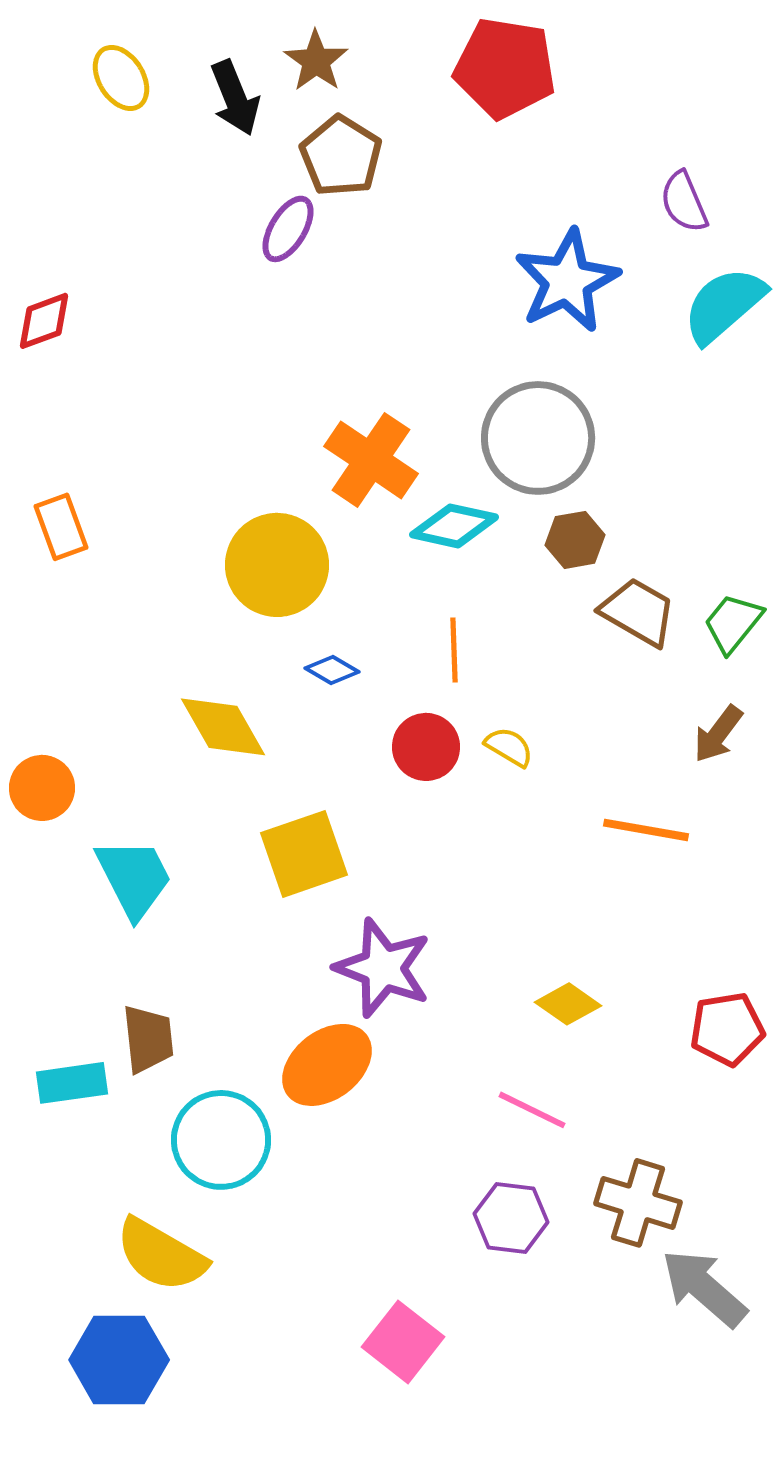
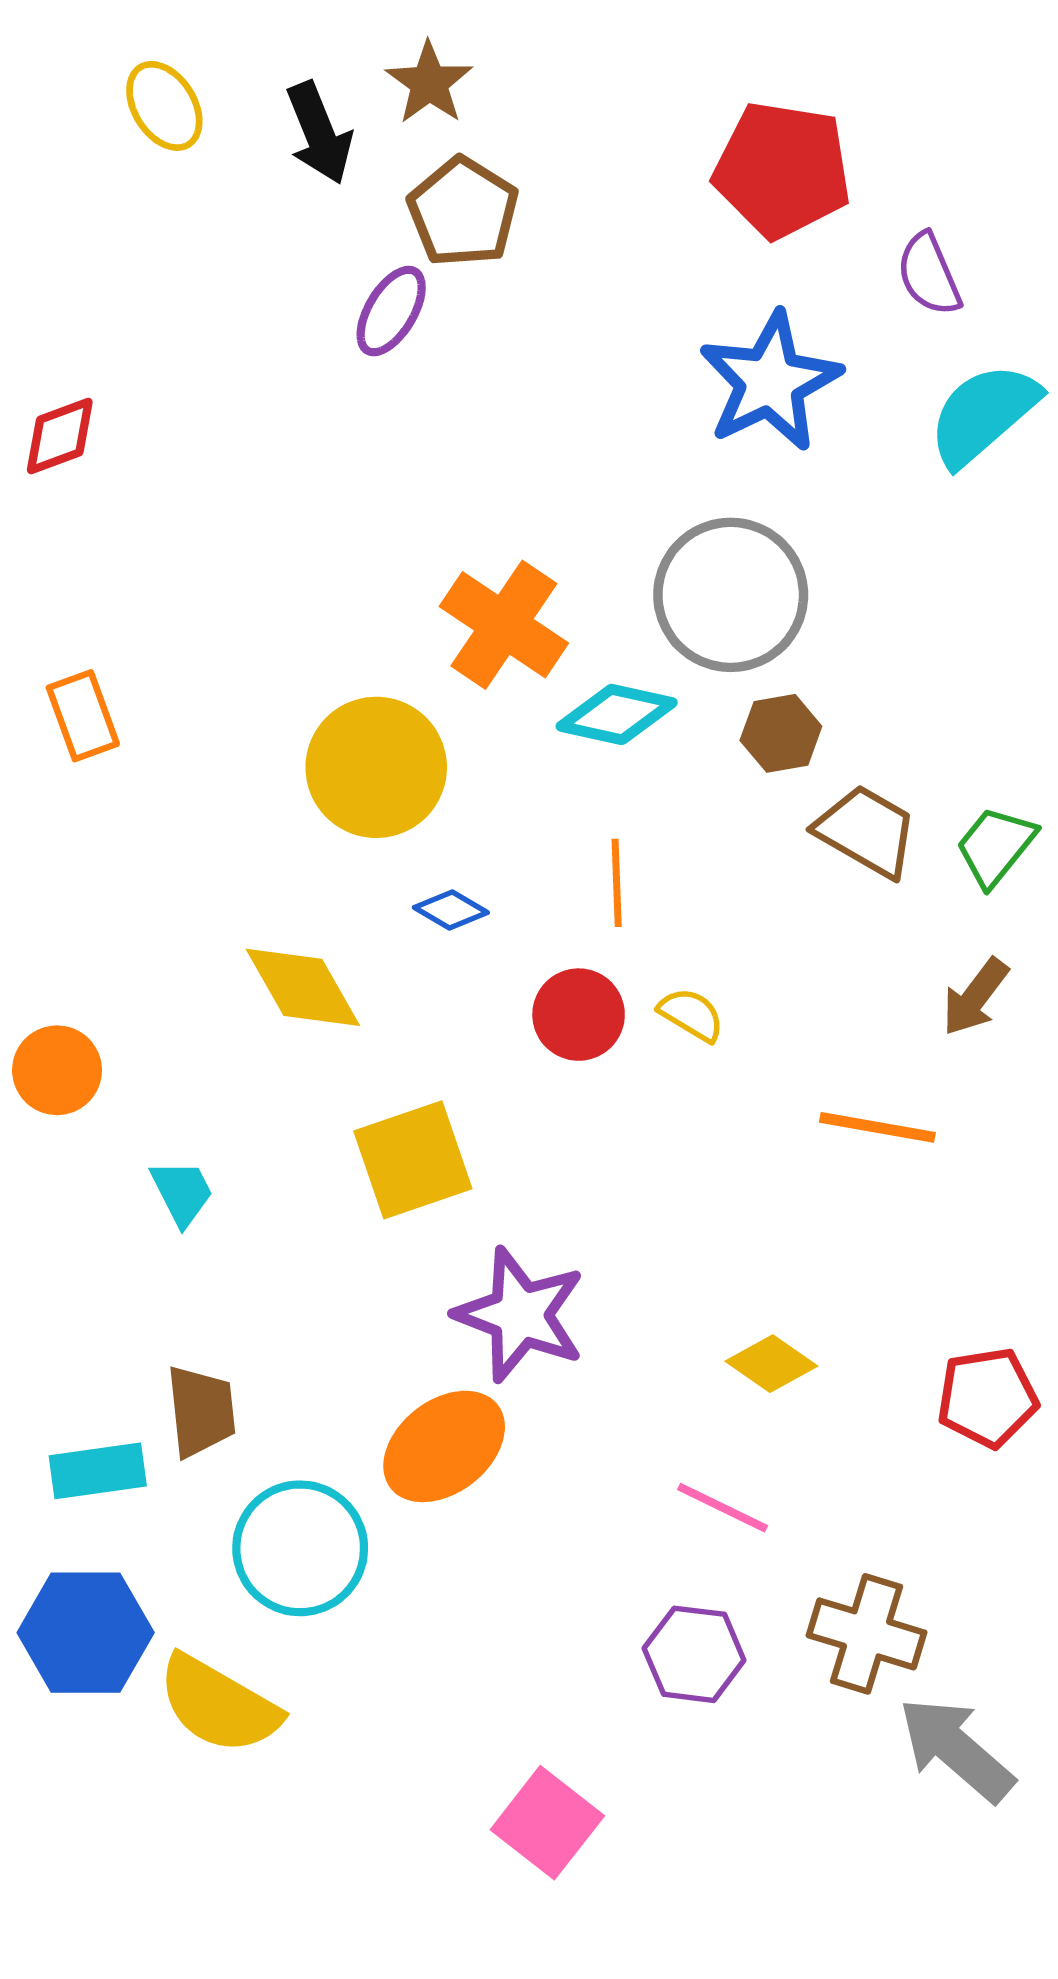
red pentagon: (505, 68) -> (782, 170), moved
cyan trapezoid: (134, 878) -> (182, 1192), size x0.6
blue hexagon: (119, 1360) -> (86, 1633), moved

